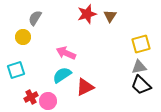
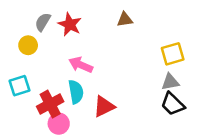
red star: (87, 14) -> (70, 24), moved, turned -30
brown triangle: (110, 16) -> (125, 20), moved, turned 48
cyan semicircle: (62, 75) -> (76, 92), turned 114
red cross: (31, 97) -> (50, 104), moved, size x1.5

